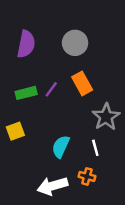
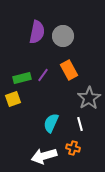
purple semicircle: (26, 44) -> (37, 32), moved
yellow square: (15, 131) -> (13, 99), moved

